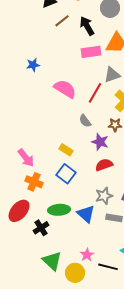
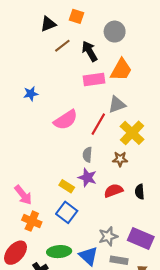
pink semicircle: (65, 89) -> (66, 120), turned 115
gray semicircle: (85, 121) -> (87, 155), turned 40
purple star: (100, 142) -> (87, 178), moved
red semicircle: (104, 165) -> (114, 191), moved

